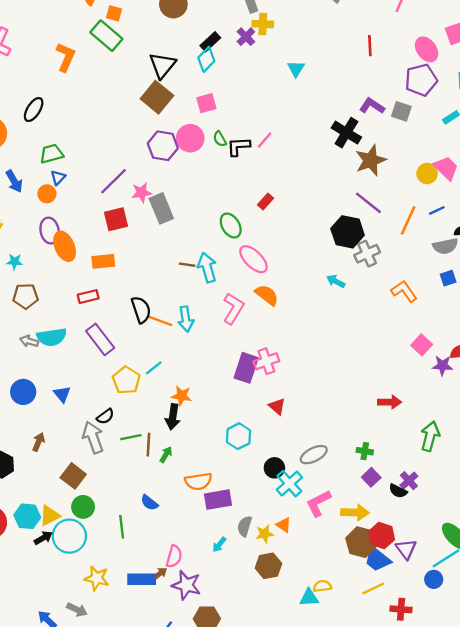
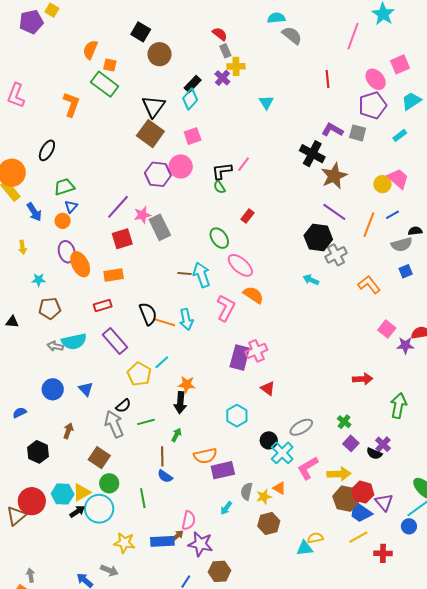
green semicircle: (220, 139) -> (219, 187), moved
brown line: (148, 445) -> (162, 456), moved
green cross: (365, 451) -> (344, 422), turned 32

